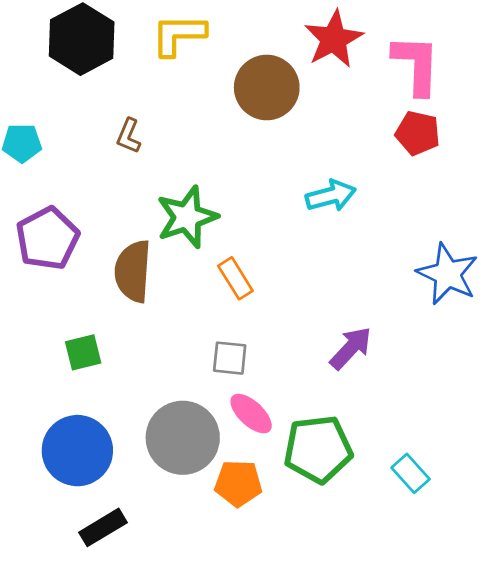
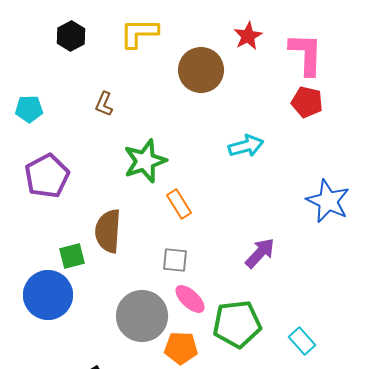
black hexagon: (82, 39) -> (71, 36), size x0.6
red star: (334, 39) -> (248, 36), size x0.7
brown semicircle: (133, 271) -> (108, 231), moved
blue circle: (77, 451) -> (48, 295), moved

